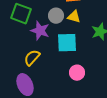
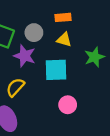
gray circle: (56, 16) -> (34, 33), moved

